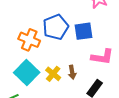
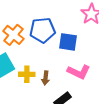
yellow cross: (53, 74) -> (27, 74), turned 35

